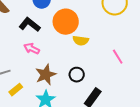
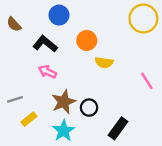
orange circle: (66, 22) -> (87, 40), size x0.7
black circle: (77, 75) -> (89, 108), moved

